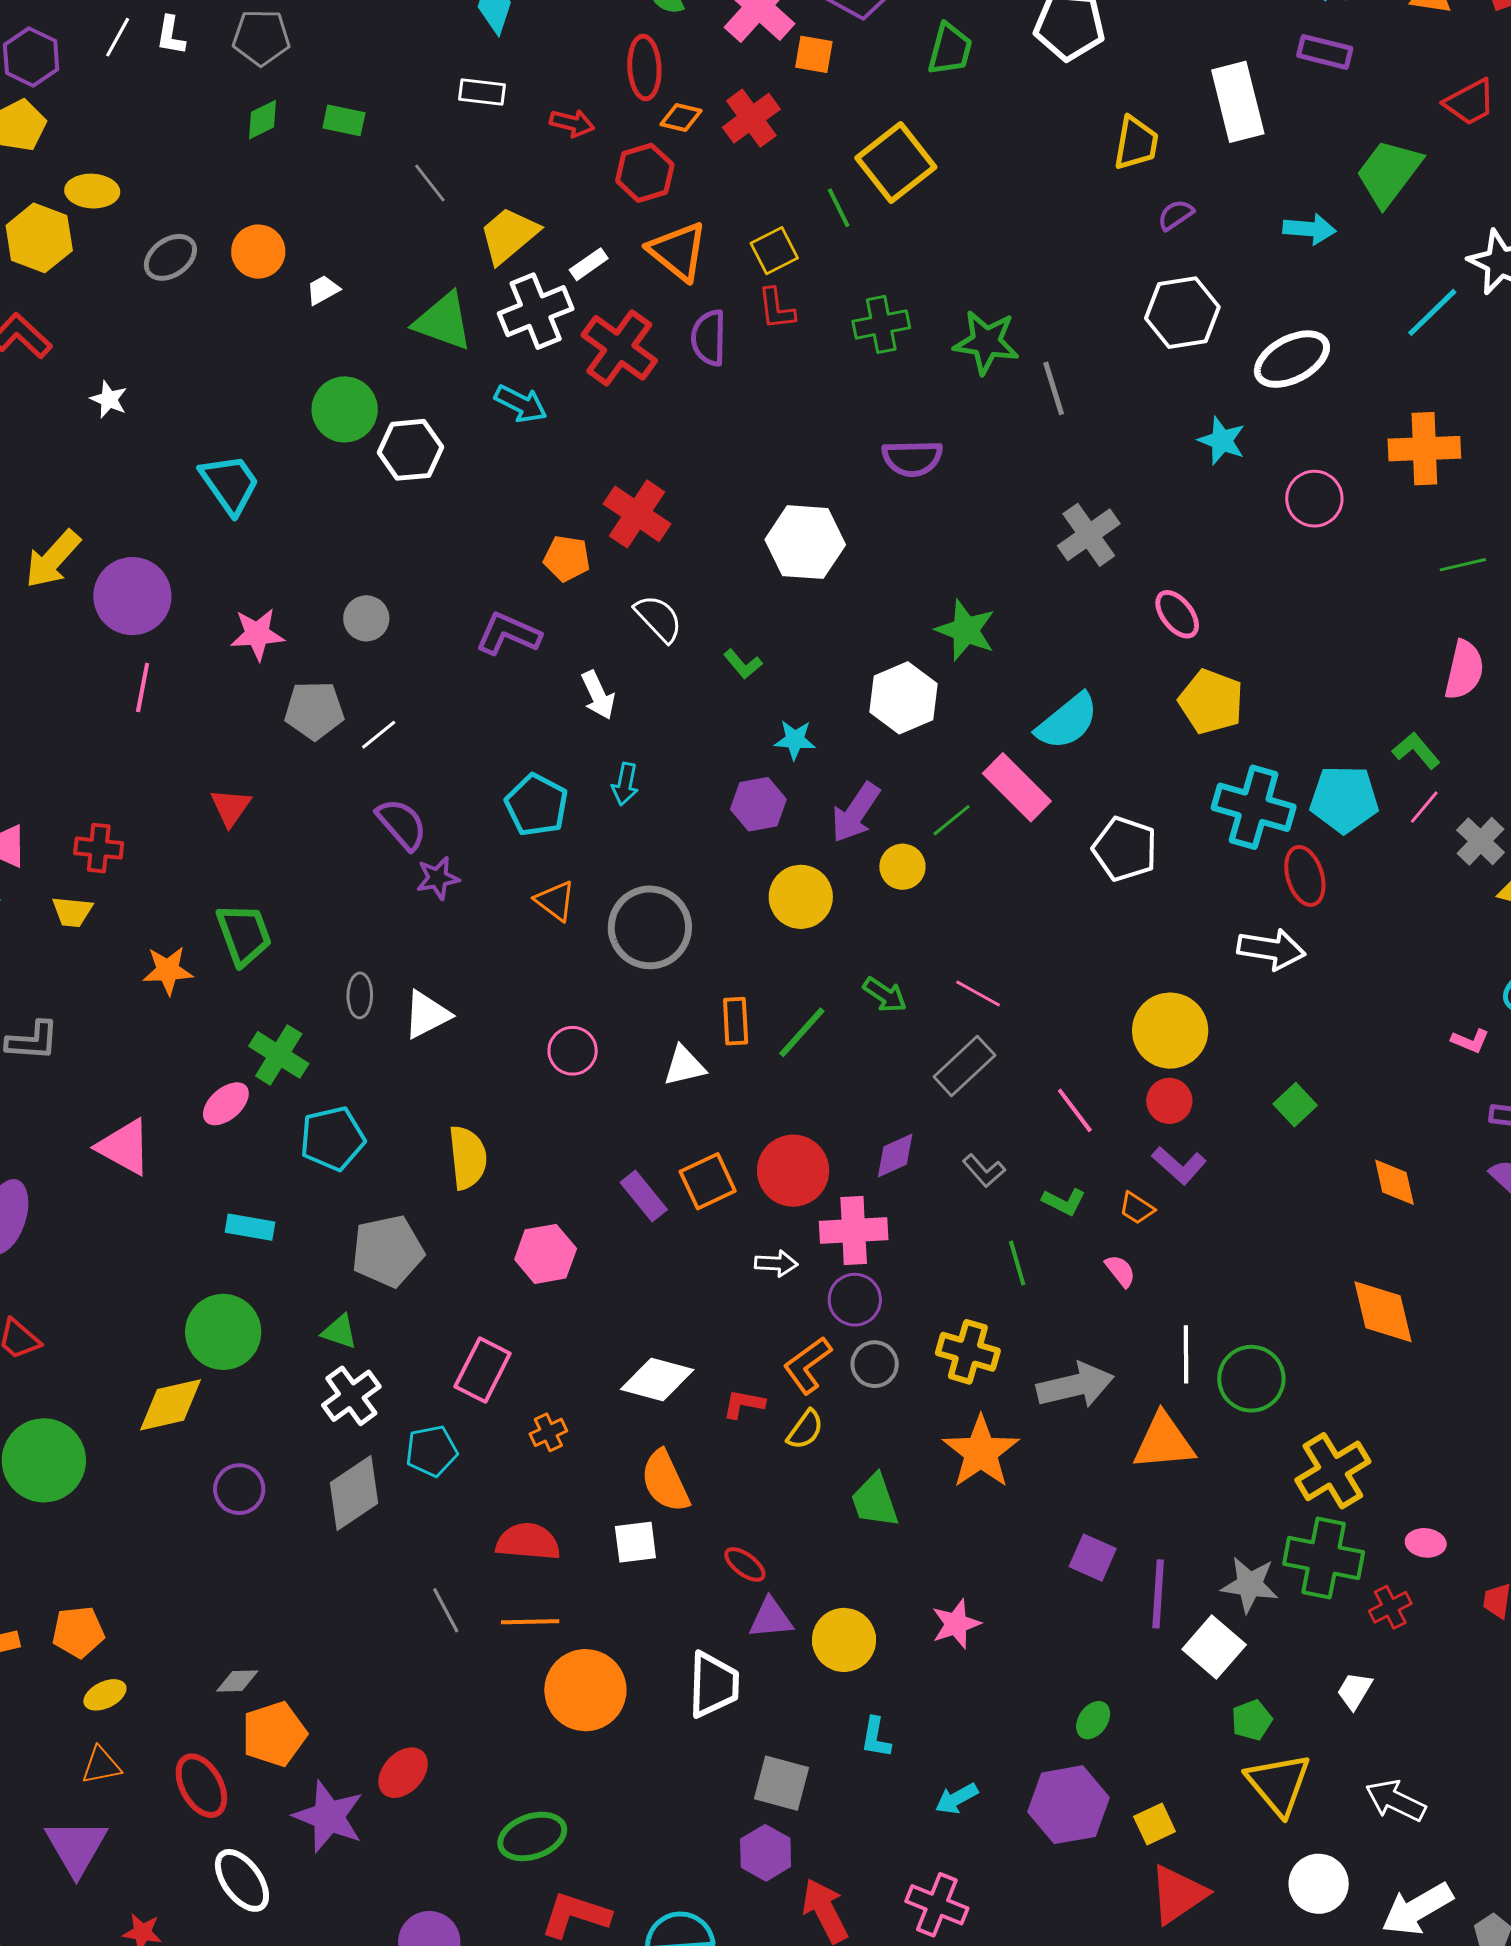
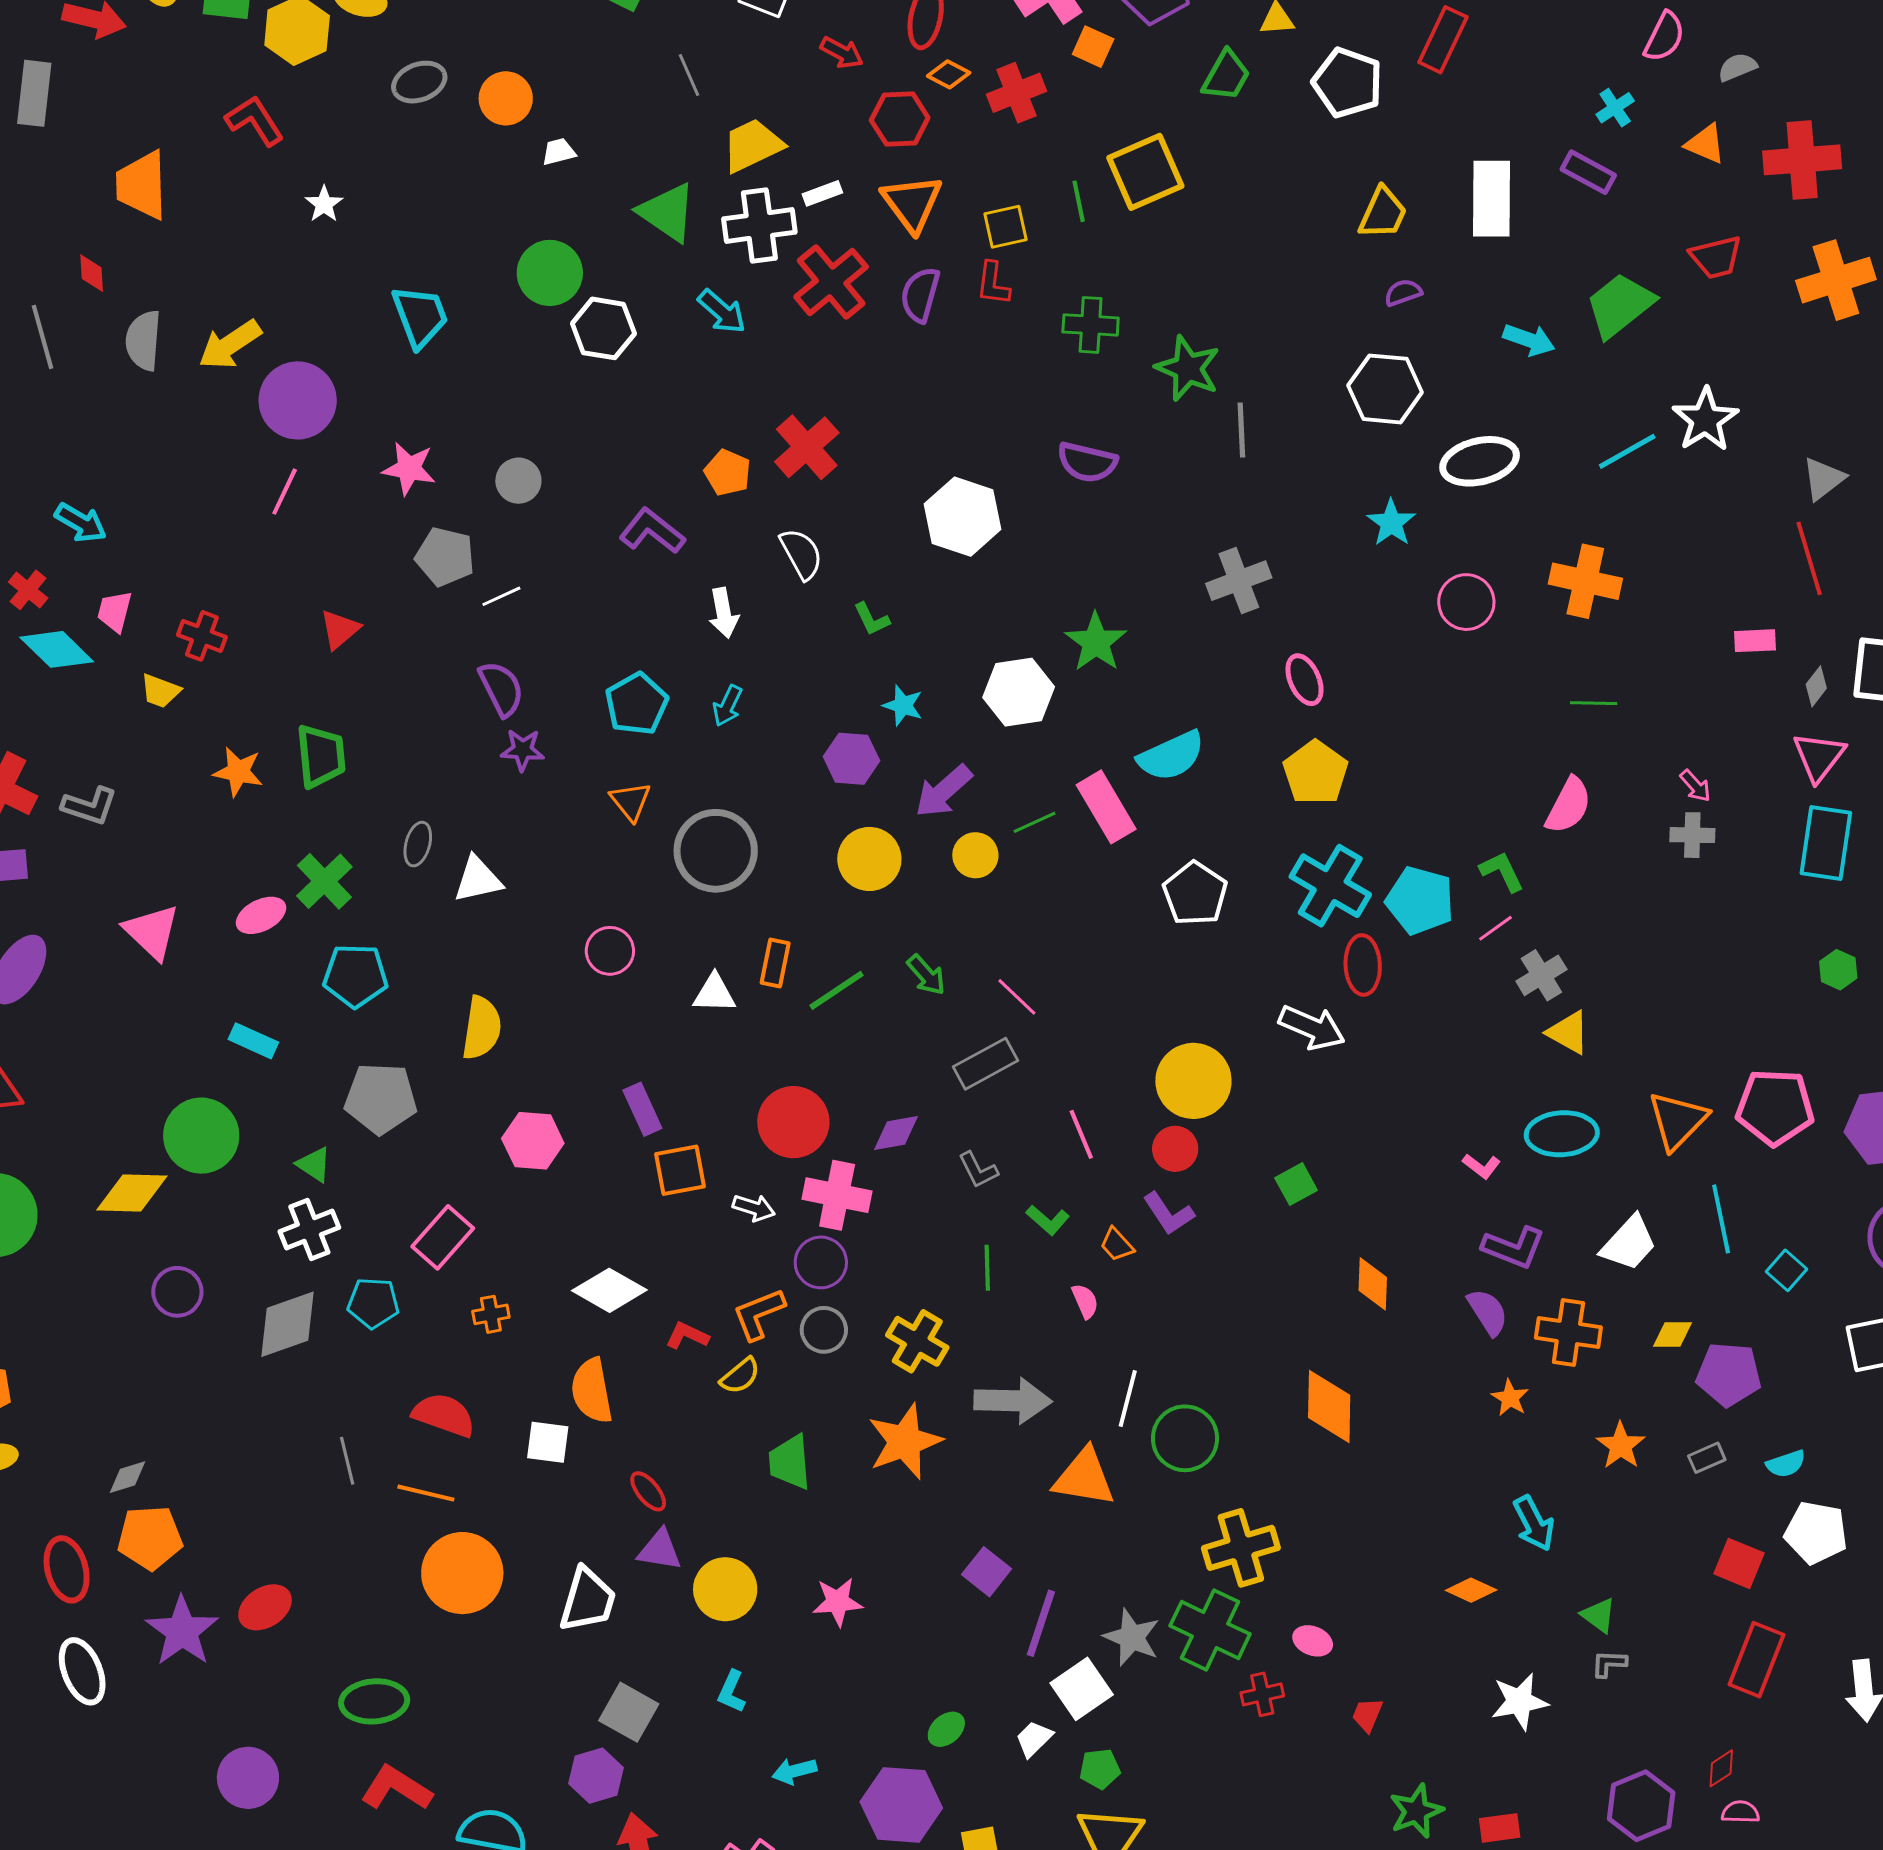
orange square: (708, 1181) -> (680, 1170), moved
gray diamond: (237, 1681) -> (127, 1477), turned -30
white trapezoid: (1355, 1691) -> (1034, 1739), moved

